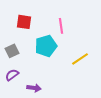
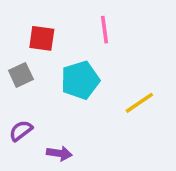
pink line: (61, 26) -> (105, 30), moved
gray square: (12, 51) -> (21, 75), moved

